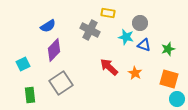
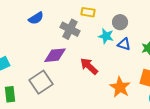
blue semicircle: (48, 26) -> (36, 18), moved
purple diamond: (54, 50) -> (55, 55), moved, turned 40
orange star: (135, 73) -> (120, 87), moved, size x1.5

